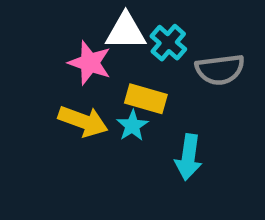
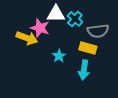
yellow rectangle: (146, 99) -> (88, 48), moved
yellow arrow: (83, 121) -> (27, 38), moved

